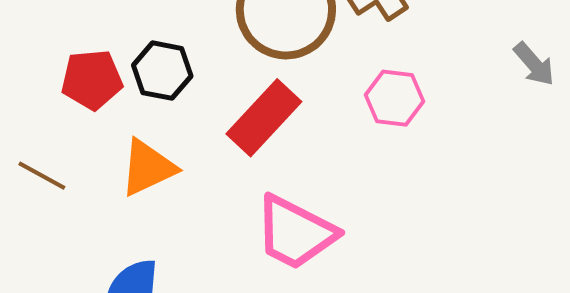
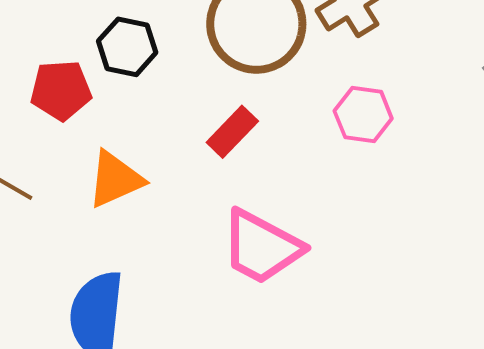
black hexagon: (162, 71) -> (127, 47), moved
red rectangle: (264, 118) -> (232, 132), size x0.7

